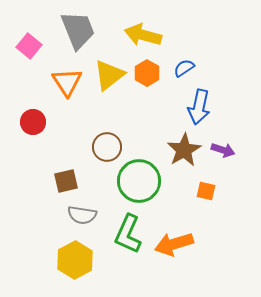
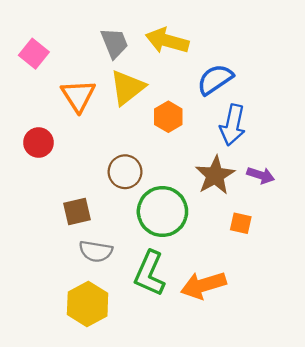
gray trapezoid: (78, 30) -> (114, 43), moved, size x0.7
blue semicircle: (184, 68) -> (215, 79), size x1.5
orange hexagon: (147, 73) -> (168, 117), moved

